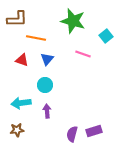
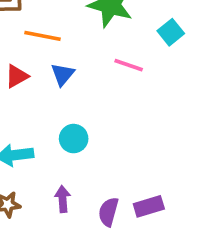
red triangle: (22, 60) -> (17, 76), turned -48
cyan circle: (45, 85) -> (74, 139), moved
purple arrow: (47, 111) -> (63, 199), moved

